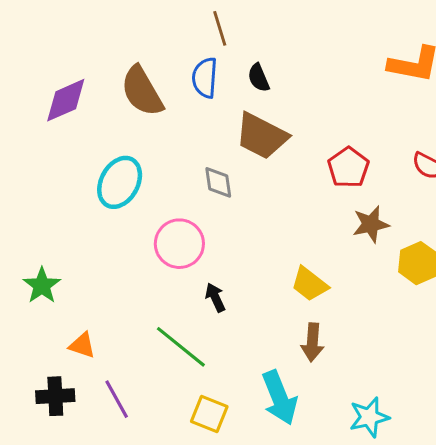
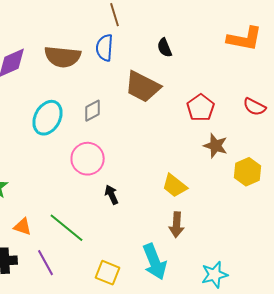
black semicircle: (259, 78) -> (165, 48), moved
brown semicircle: (142, 91) -> (63, 57), turned -54
gray diamond: (218, 182) -> (93, 111), moved, turned 70
brown star: (371, 224) -> (216, 146), turned 30
green line: (181, 347) -> (67, 228), moved

